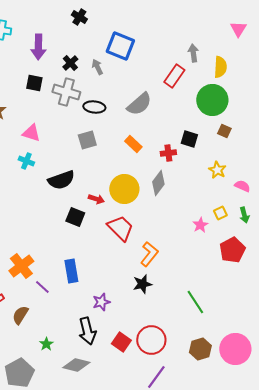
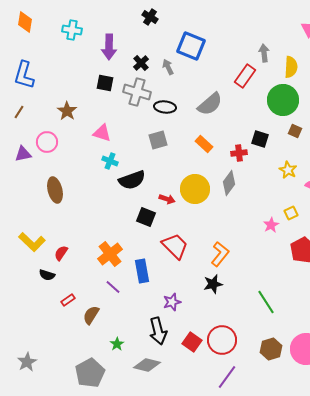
cyan cross: (26, 161) -> (110, 161), moved
red trapezoid: (120, 228) -> (175, 246), moved
orange cross: (21, 266) -> (110, 254), moved

